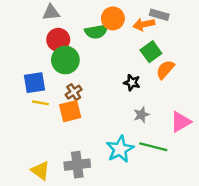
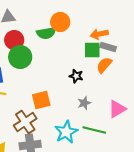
gray rectangle: (159, 15) -> (108, 47), moved
orange arrow: (144, 24) -> (99, 34), moved
green square: (151, 52) -> (92, 50), turned 36
brown cross: (74, 92) -> (25, 122), moved, size x1.6
orange square: (70, 111) -> (41, 100), moved

